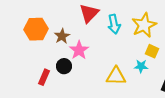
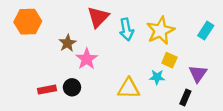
orange hexagon: (36, 29) -> (28, 22), moved
black circle: (64, 66) -> (72, 87), moved
red rectangle: (44, 77) -> (47, 90), turned 56

